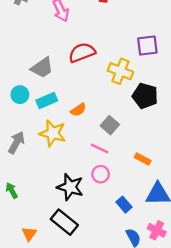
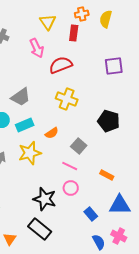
purple square: (147, 45) -> (114, 66), moved
red semicircle: (82, 53) -> (61, 65), moved
yellow cross: (120, 71) -> (67, 99), moved
yellow star: (53, 133) -> (30, 153), turned -30

